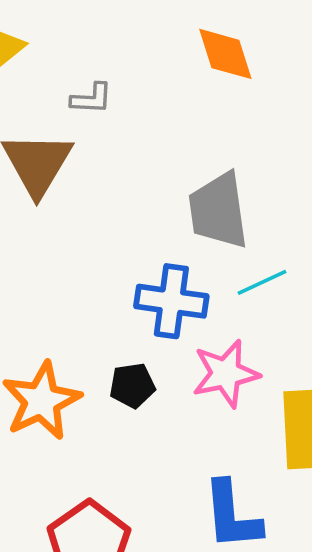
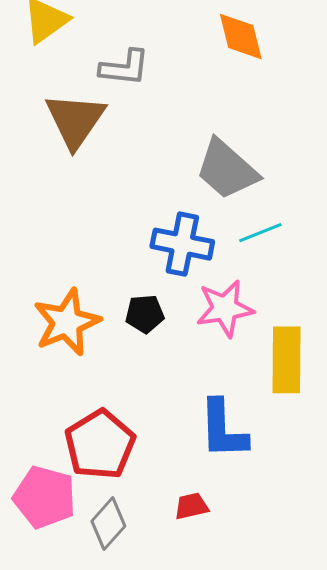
gray L-shape: (91, 99) -> (125, 68), size x1.4
gray trapezoid: (218, 211) -> (227, 169), turned -44

